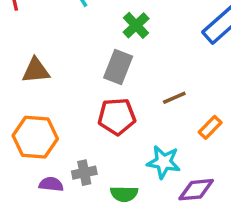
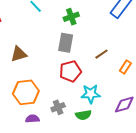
green cross: (136, 25) -> (71, 17), turned 35
cyan star: (164, 162) -> (91, 94), moved
purple semicircle: (51, 184) -> (32, 119), moved

